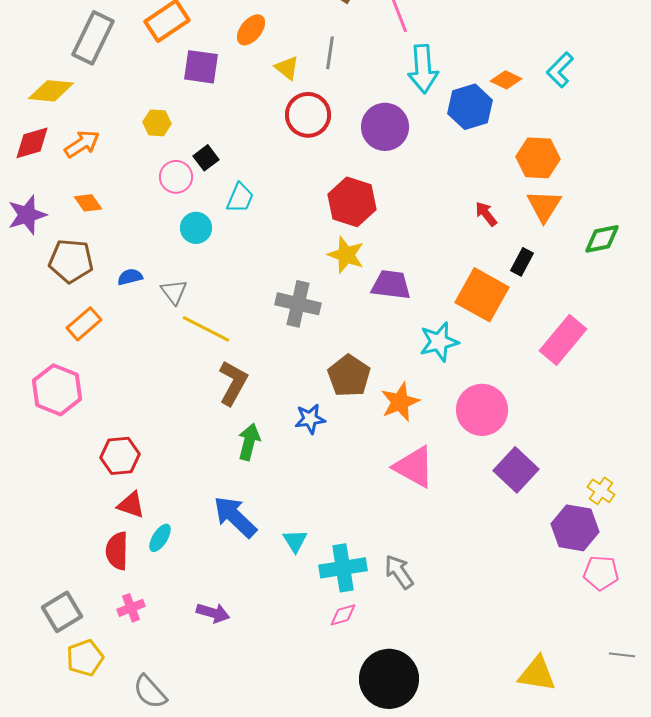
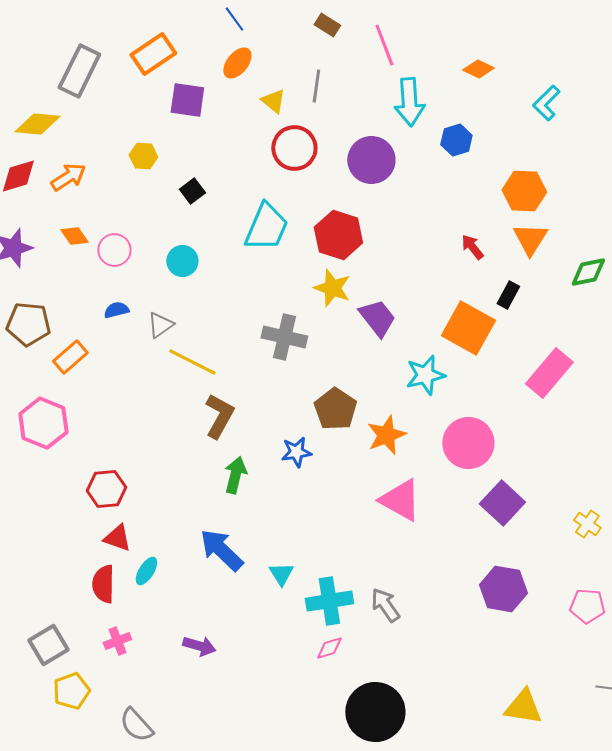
orange diamond: (506, 80) -> (478, 69), moved
blue hexagon: (470, 107) -> (456, 140), size x0.7
pink circle: (176, 177) -> (114, 250), moved
cyan trapezoid: (240, 198) -> (266, 227), moved, size x1.6
brown pentagon: (71, 261) -> (28, 324), moved
purple trapezoid: (391, 285) -> (377, 318), turned 45
gray triangle: (174, 292) -> (160, 325), turned 32
purple hexagon: (575, 528) -> (503, 589), moved

